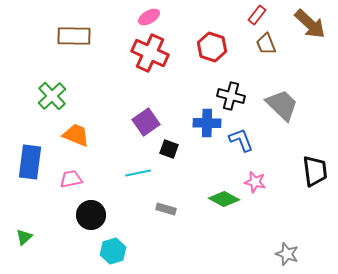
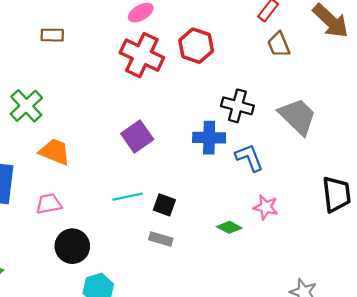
brown rectangle: (74, 36) -> (52, 35), size x0.6
red hexagon: (212, 47) -> (196, 46), moved
black square: (169, 149) -> (164, 205), moved
green diamond: (224, 199) -> (229, 227), size x0.7

